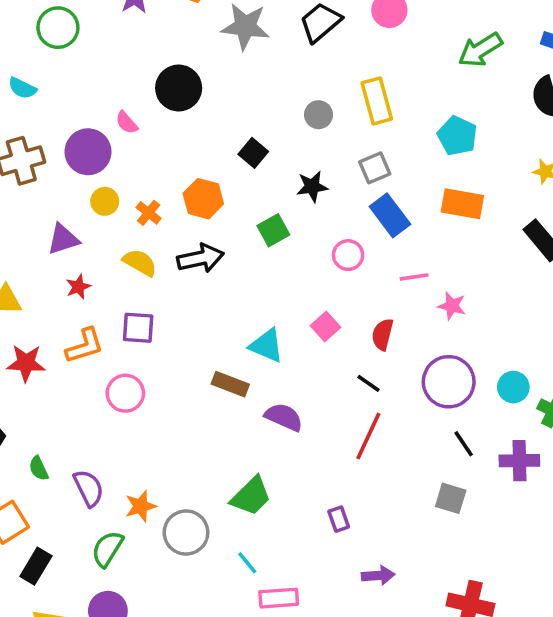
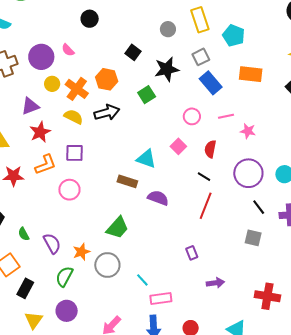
black circle: (179, 88) -> (90, 19), size x0.7
pink semicircle: (127, 123) -> (68, 50), moved
cyan pentagon: (457, 136) -> (234, 36), moved
black star: (312, 187) -> (167, 69), size x1.4
orange cross: (149, 213) -> (77, 89), size x1.6
pink circle: (348, 255) -> (192, 116), moved
red star: (78, 287) -> (40, 132), size x1.5
green trapezoid: (251, 496) -> (118, 228), moved

